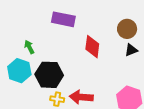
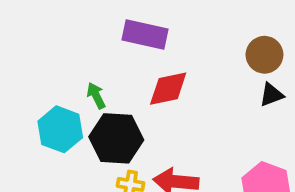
green arrow: (29, 47) -> (96, 96), moved
red diamond: (92, 47) -> (168, 89), moved, turned 70

